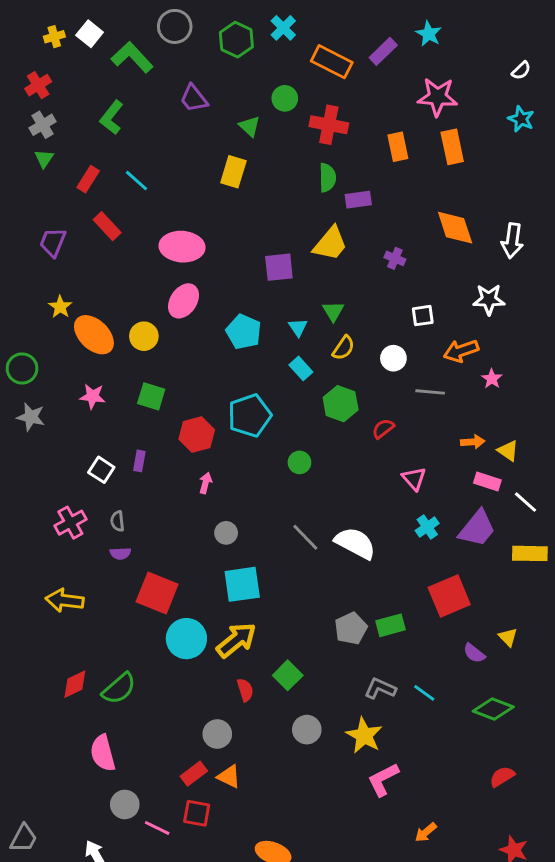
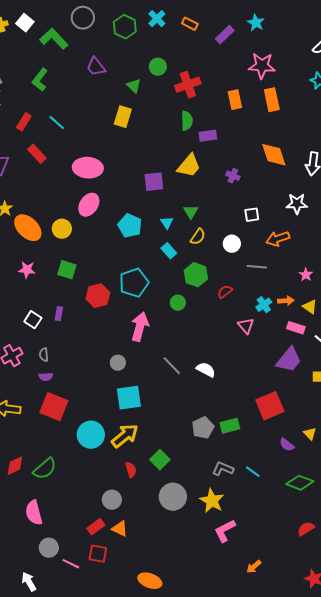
orange rectangle: (332, 62) -> (190, 24), moved, size x0.6
red cross: (329, 125) -> (188, 85), turned -30
pink star: (492, 379) -> (306, 275), moved
green circle: (299, 462) -> (178, 303), moved
pink arrow: (206, 483) -> (140, 327), moved, size x2.0
cyan cross: (427, 527) -> (264, 305), moved
white semicircle: (355, 543) -> (206, 370), size x0.7
red square: (157, 593) -> (54, 407), moved
gray circle: (307, 730) -> (173, 497), size x1.4

